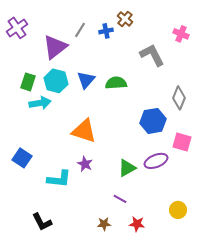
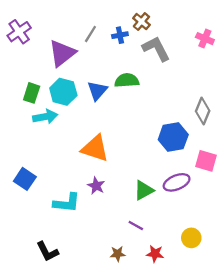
gray L-shape: (152, 55) -> (156, 49), moved
green semicircle: (116, 83) -> (127, 80), moved
yellow circle: (178, 210) -> (191, 238), moved

